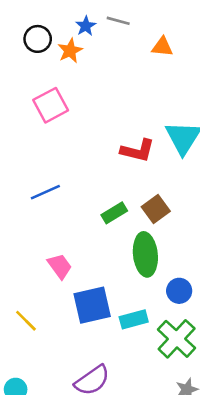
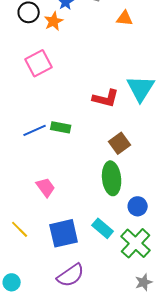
green rectangle: (114, 213) -> (61, 127), moved, turned 42
blue square: (92, 305) -> (64, 233), moved
cyan rectangle: (134, 319) -> (103, 228), turned 55

